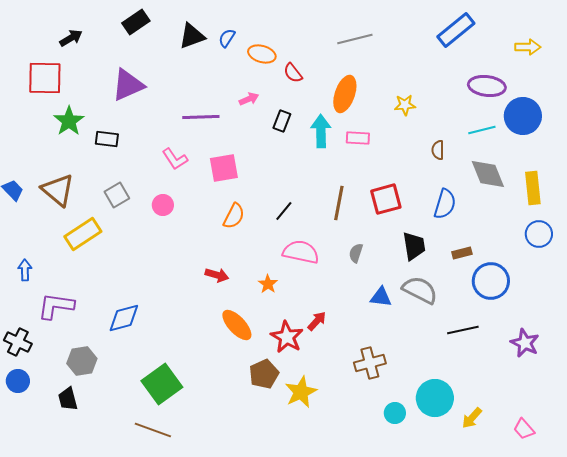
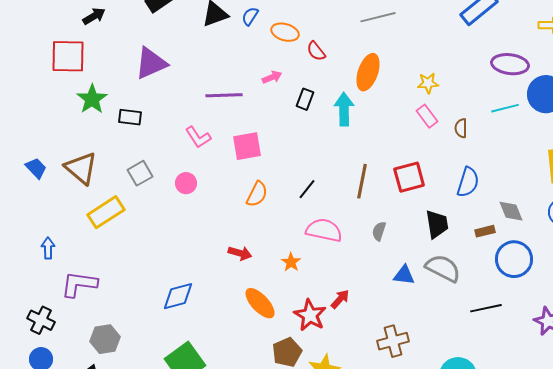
pink rectangle: (358, 138) -> (427, 116), moved, turned 50
gray diamond: (488, 174) -> (511, 211), moved, size x0.7
blue diamond: (124, 318) -> (178, 296), moved

